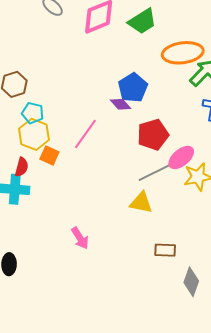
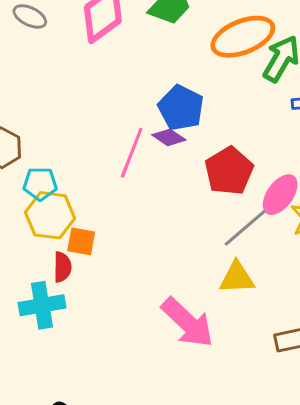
pink line: (85, 134) -> (132, 153), moved
red semicircle: (22, 167) -> (62, 267), moved
pink arrow: (80, 238) -> (187, 322), moved, size x1.6

